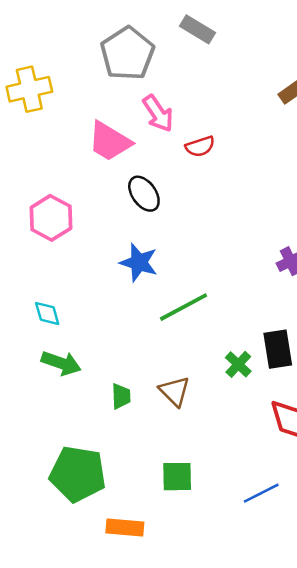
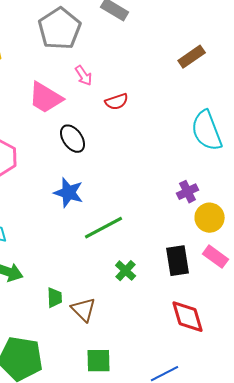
pink arrow: (158, 113) -> (84, 76), size x0.7
green cross: (238, 364) -> (126, 271), moved
brown triangle: (175, 391) -> (84, 310), moved

